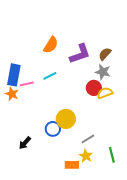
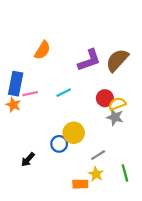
orange semicircle: (51, 45) -> (42, 50), moved
brown semicircle: (105, 54) -> (117, 60), size x1.6
gray star: (103, 72) -> (115, 117), moved
cyan line: (50, 76) -> (64, 93), moved

